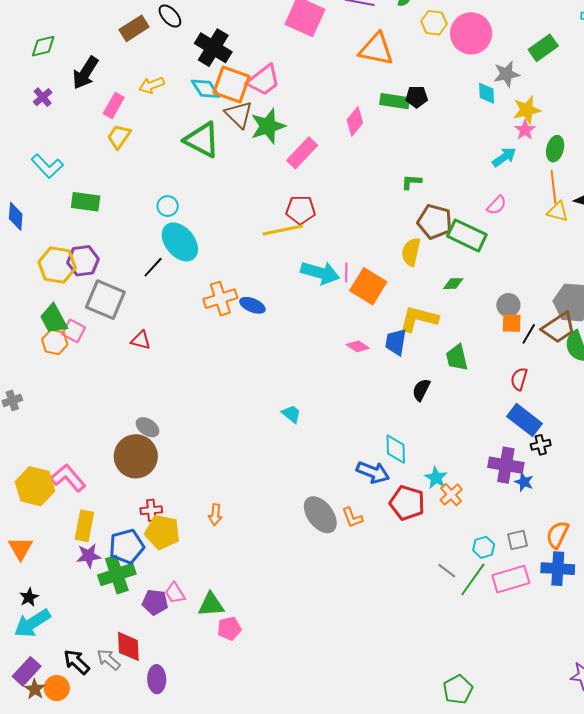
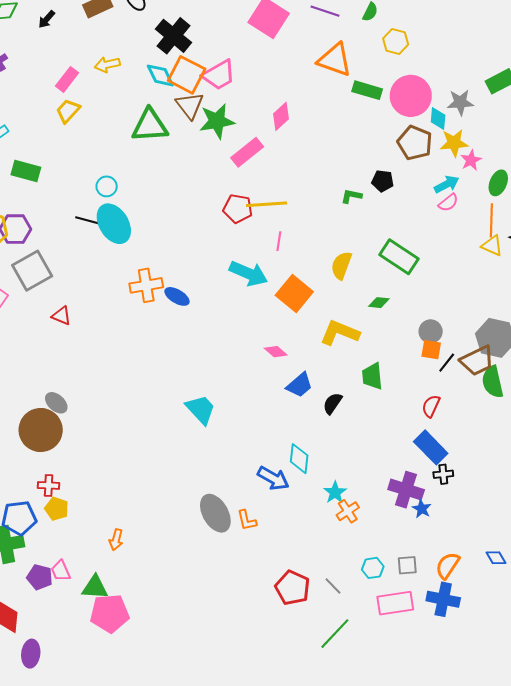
pink circle: (471, 33) -> (411, 96), moved
black arrow: (85, 73) -> (47, 19), moved, size x0.6
black pentagon: (417, 97) -> (383, 181), moved
green rectangle: (395, 101) -> (367, 90), moved
yellow star: (527, 110) -> (454, 143), moved
pink diamond: (355, 121) -> (281, 116), moved
green triangle: (202, 140) -> (150, 126), turned -39
pink semicircle: (497, 205) -> (448, 203), moved
brown pentagon: (435, 222) -> (415, 143), moved
yellow line: (283, 230) -> (267, 204), moved
black line: (153, 267) -> (87, 220), moved, turned 55
pink line: (346, 272) -> (279, 241), moved
gray square: (105, 300) -> (32, 271), turned 30
blue trapezoid: (396, 342) -> (300, 385), moved, turned -148
cyan trapezoid: (291, 414) -> (201, 409), size x1.6
red pentagon: (407, 503) -> (292, 588), moved
orange arrow: (215, 515) -> (116, 540), moved
yellow pentagon: (162, 532) -> (57, 509), size x0.7
green line: (473, 579) -> (335, 634), moved
pink pentagon: (229, 629) -> (110, 613), size x1.6

